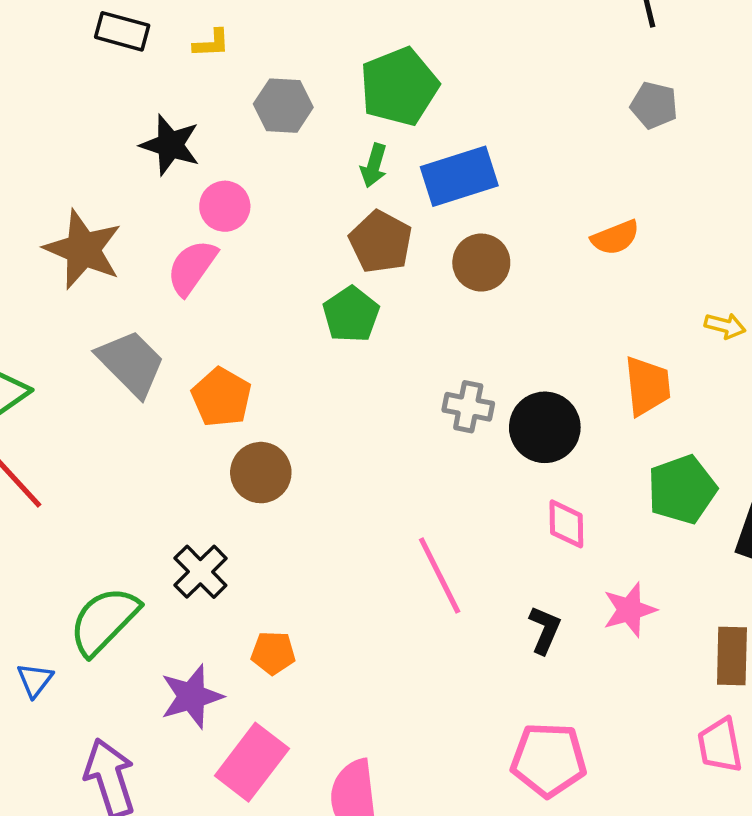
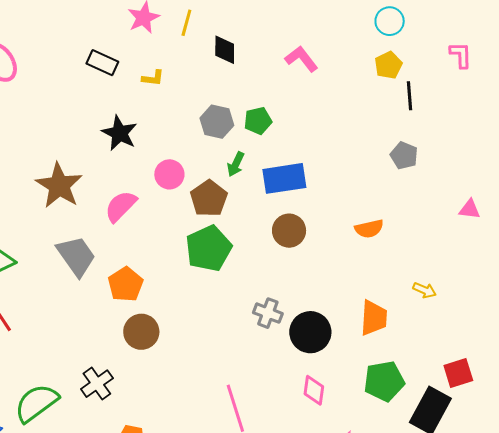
green pentagon: (399, 87) -> (258, 121), size x0.6
gray hexagon: (283, 106) -> (217, 122), moved
pink circle: (225, 206) -> (169, 174), moved
brown pentagon: (381, 242) -> (209, 198), moved
green pentagon: (351, 314) -> (209, 248), size x1.4

